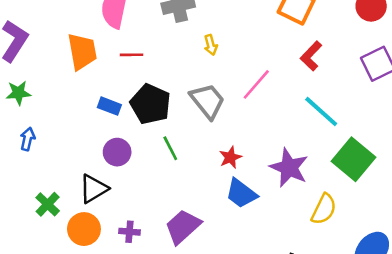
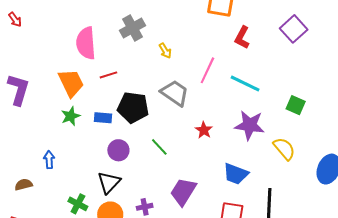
green star: (18, 93) -> (71, 116), moved
cyan line: (321, 112) -> (245, 83), moved
green line: (170, 148) -> (159, 147), moved
green square: (354, 159) -> (296, 105), size x0.6
blue trapezoid: (241, 193) -> (236, 174), moved
yellow semicircle: (324, 209) -> (284, 149), turned -50

